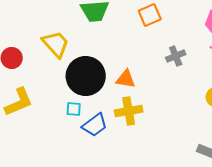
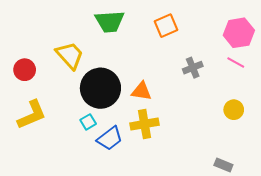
cyan square: (74, 109) -> (88, 122), turned -35

